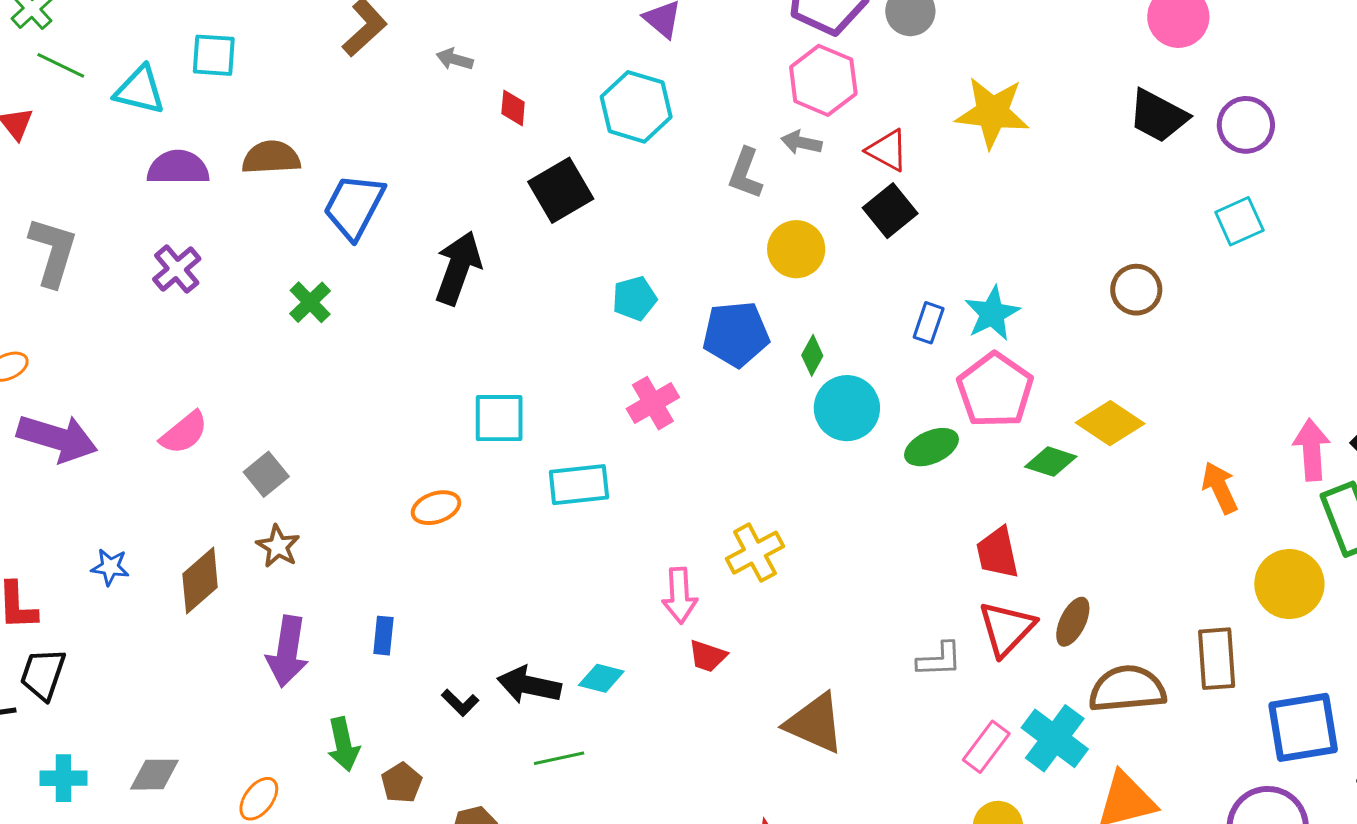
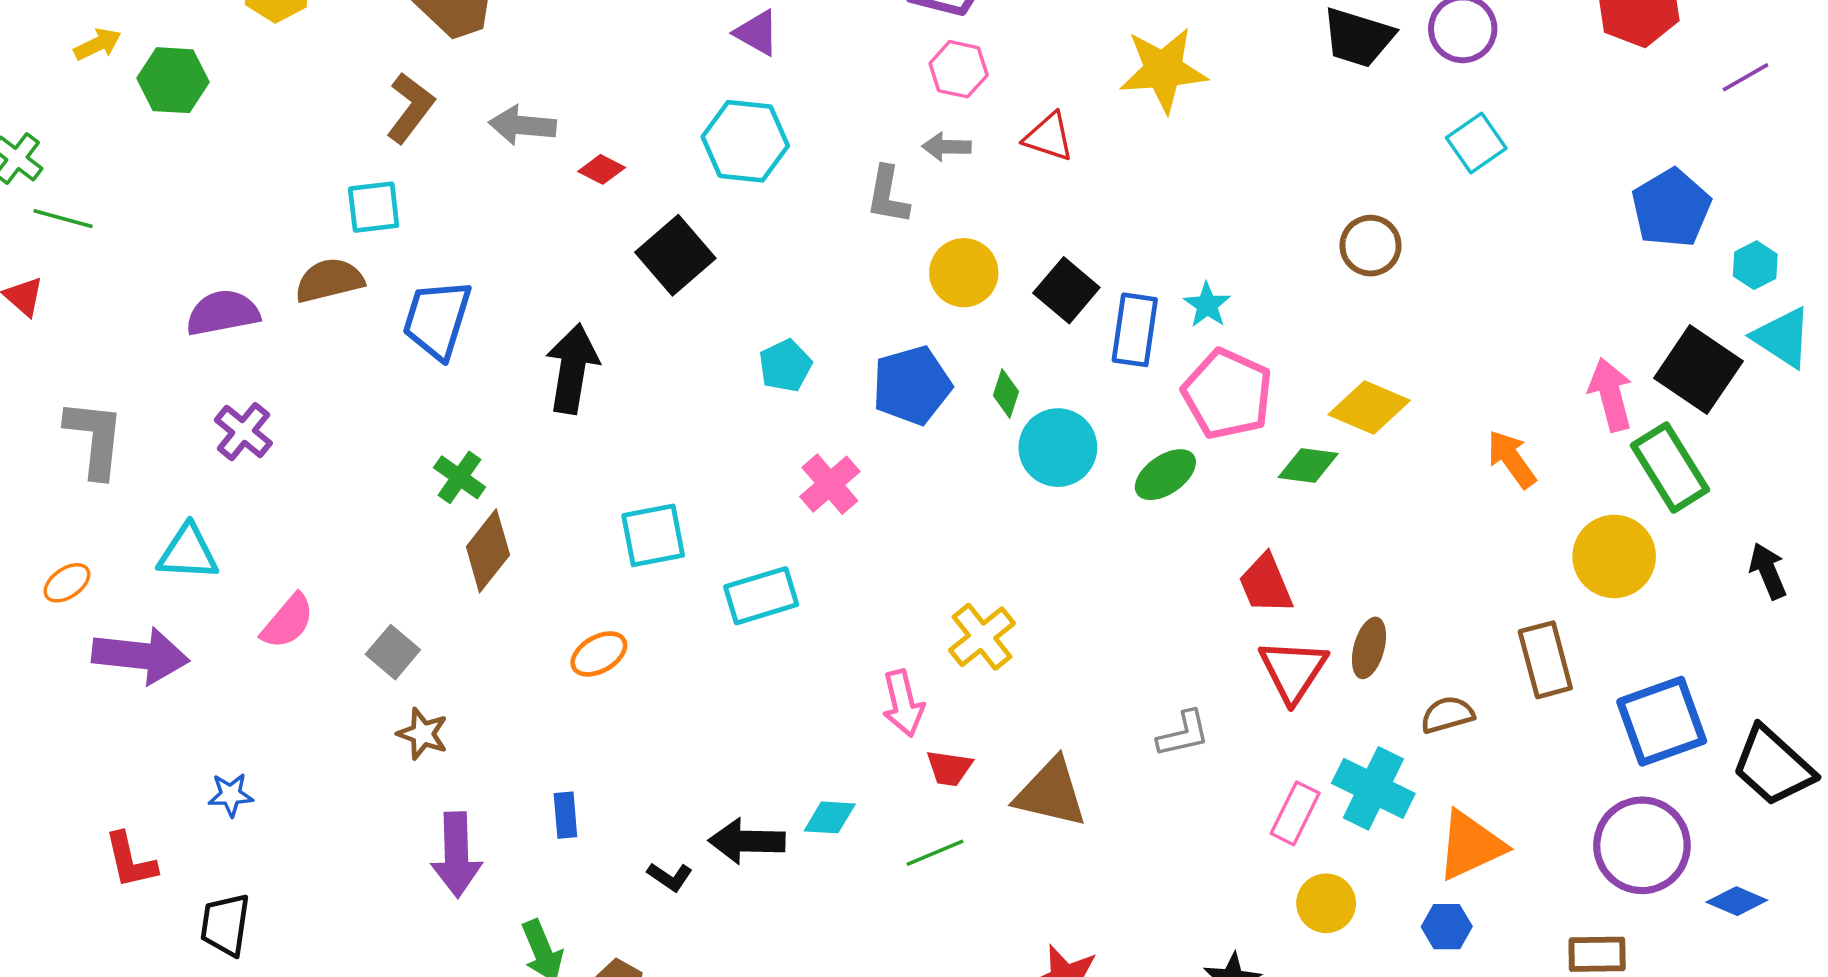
cyan square: (214, 55) -> (374, 207), moved
gray arrow: (455, 59) -> (522, 125), size x1.5
pink hexagon: (823, 80) -> (959, 69), size x0.7
cyan triangle: (140, 90) -> (188, 553), moved
red diamond: (513, 108) -> (602, 169), turned -57
black square: (890, 211) -> (1066, 290), moved
green cross: (310, 302) -> (460, 477), moved
cyan star: (992, 313) -> (1207, 305), size x0.7
blue rectangle: (929, 323) -> (1135, 330), size x1.5
brown diamond: (200, 581) -> (488, 551), moved
gray L-shape: (939, 660) -> (1183, 734), moved
black trapezoid: (43, 674) -> (225, 925), moved
brown semicircle: (1127, 689) -> (1447, 715), size x0.6
brown triangle: (815, 723) -> (1051, 793), moved
green line: (559, 758) -> (935, 853), moved

